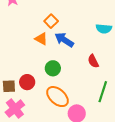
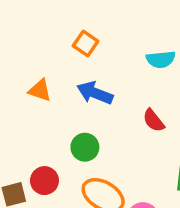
orange square: (51, 21) -> (86, 43), moved
orange triangle: (41, 39) -> (40, 90), moved

